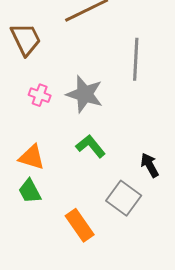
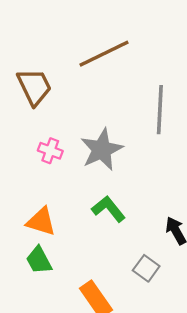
gray star: (85, 94) -> (102, 150), turned 30
gray square: (124, 198) -> (146, 268), size x0.7

